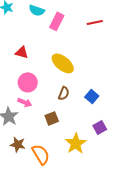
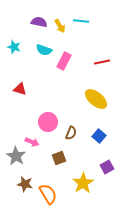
red triangle: (22, 52) -> (20, 89), moved
yellow ellipse: (63, 63) -> (96, 99), moved
pink circle: (28, 82) -> (48, 122), moved

